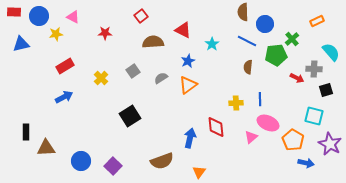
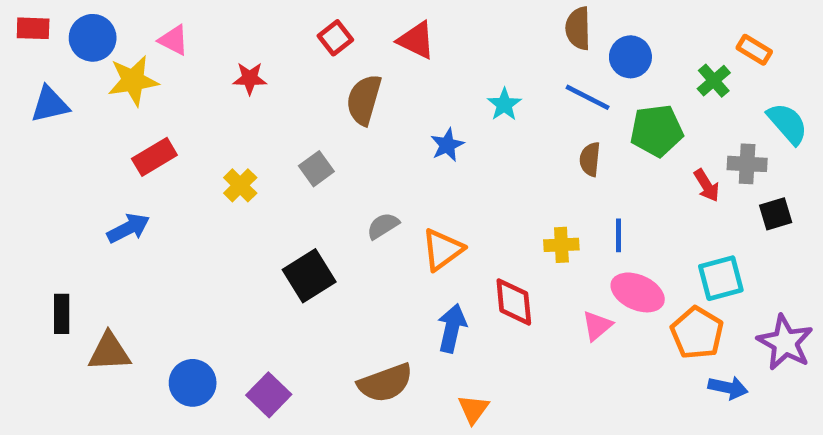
orange rectangle: (317, 21) -> (754, 50), turned 56
red triangle: (183, 30) -> (416, 40), moved
yellow star: (56, 34) -> (133, 81), size x1.5
green cross: (292, 39) -> (714, 81), moved
brown semicircle: (153, 42) -> (364, 100), turned -70
gray semicircle: (161, 78) -> (383, 226), moved
red arrow: (297, 78) -> (707, 185), turned 32
orange triangle: (188, 85) -> (442, 250), moved
blue arrow: (64, 97) -> (128, 228), moved
cyan square: (314, 116) -> (721, 278), moved, turned -30

